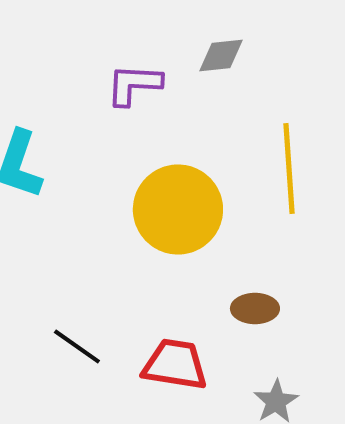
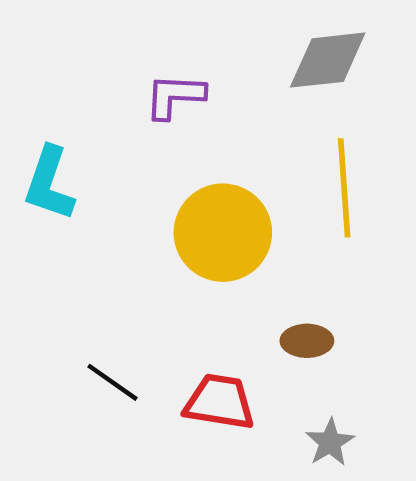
gray diamond: (221, 56) -> (328, 60), moved, size x1.6

